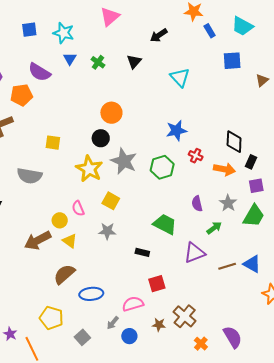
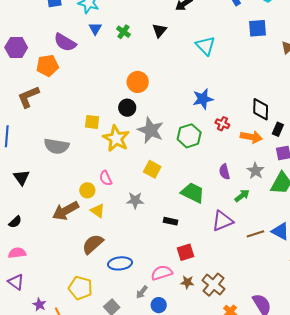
yellow square: (53, 143) -> (92, 122), moved
yellow square: (111, 201) -> (152, 169), moved
brown star: (159, 325) -> (187, 282), moved

